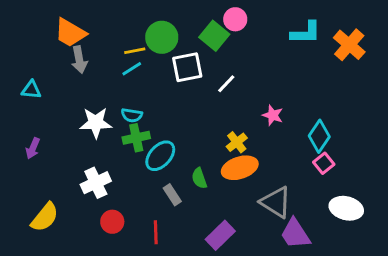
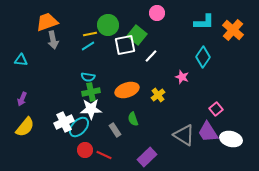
orange trapezoid: (70, 33) -> (47, 22), turned 130
green square: (214, 36) -> (137, 35), moved
white star: (96, 123) -> (91, 109), moved
cyan diamond: (319, 136) -> (203, 57), moved
cyan ellipse: (160, 156) -> (79, 127), moved
orange ellipse: (240, 168) -> (127, 90), moved
yellow semicircle: (45, 217) -> (25, 127), moved
red circle: (112, 222) -> (85, 150), moved
red line: (156, 232) -> (104, 155), turned -63
purple trapezoid: (295, 234) -> (208, 132), moved

